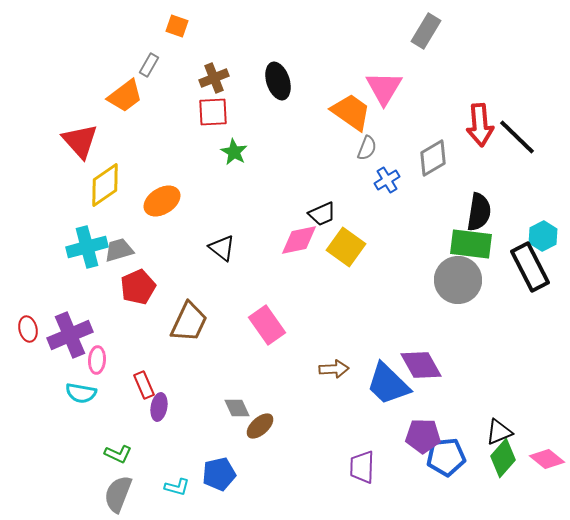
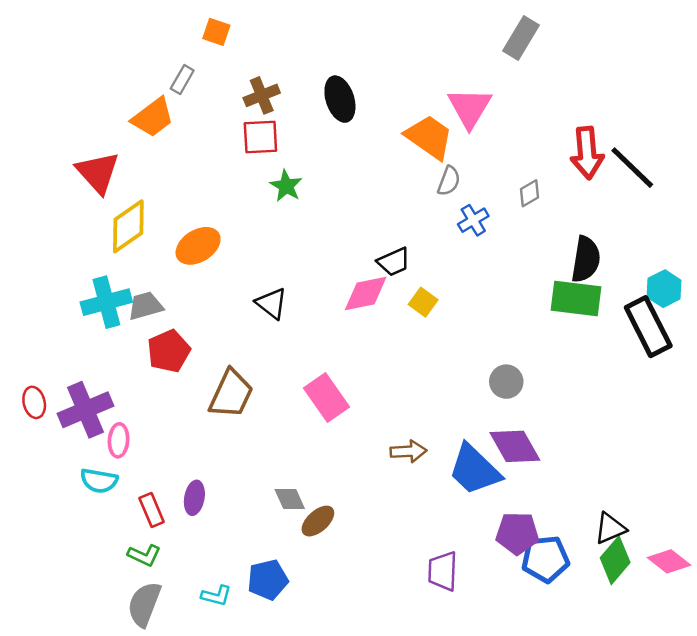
gray diamond: (433, 158) -> (530, 193), size x0.6
yellow square: (346, 247) -> (423, 302), size x0.6
gray circle: (458, 280) -> (506, 382), moved, size x0.6
red rectangle: (144, 385) -> (152, 510), moved

